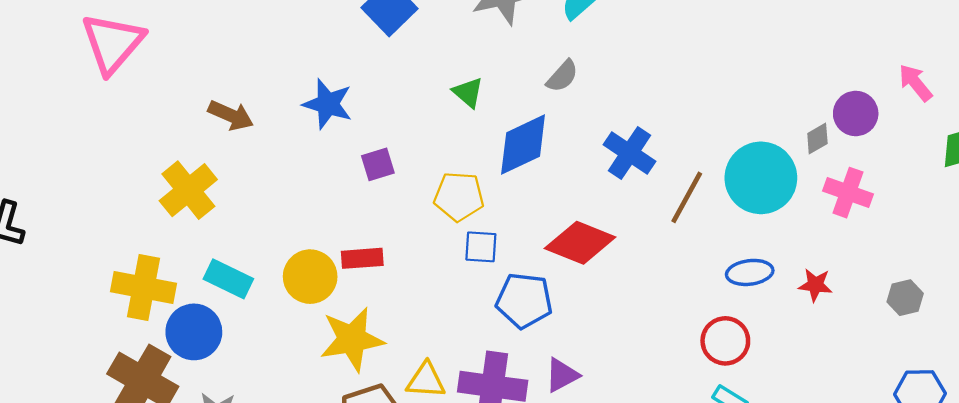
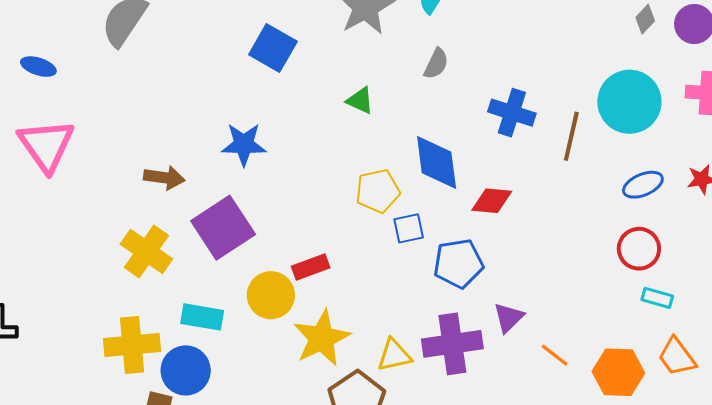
gray diamond: (817, 139) -> (645, 19), moved
blue diamond: (523, 145) -> (437, 162), moved, turned -56
purple square: (378, 164) -> (223, 228), moved, size x2.0
red diamond: (580, 243) -> (492, 201), size x0.7

